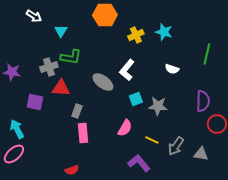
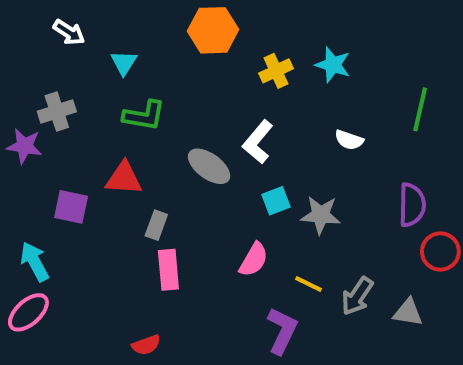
gray cross: (49, 67) -> (57, 111), moved
purple L-shape: (139, 163) -> (282, 331), turned 65

